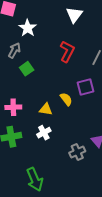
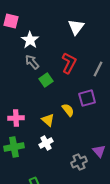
gray arrow: (14, 50) -> (32, 62), moved, turned -70
green square: (27, 69) -> (46, 80), moved
yellow triangle: (46, 109) -> (48, 120), turned 32

